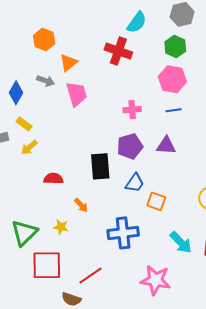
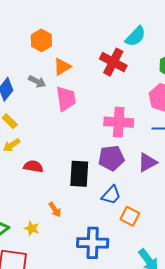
pink cross: (132, 110) -> (119, 122), size x1.6
purple triangle: (166, 146) -> (147, 162), turned -40
red semicircle: (53, 179) -> (33, 166), moved

